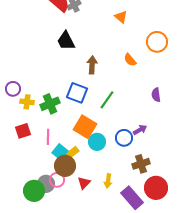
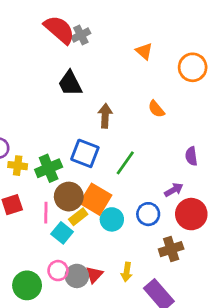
orange circle: (157, 42) -> (193, 67), moved
purple arrow: (140, 130) -> (174, 190), moved
yellow rectangle: (72, 153) -> (78, 217), moved
brown circle: (65, 166) -> (69, 197), moved
gray circle: (46, 184) -> (77, 276), moved
red circle: (156, 188) -> (191, 214), moved

